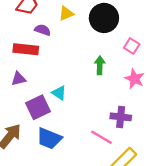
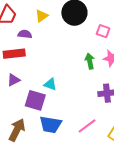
green arrow: (100, 65) -> (90, 61), moved
purple square: (38, 107) -> (35, 100), turned -35
pink line: (101, 137) -> (87, 126), moved, turned -54

